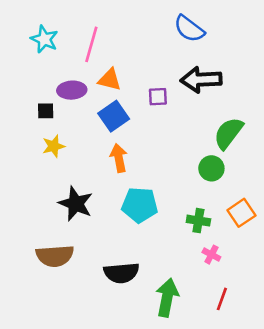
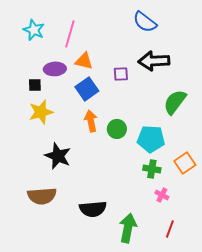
yellow star: (54, 146) -> (41, 112), size x1.4
green circle: (211, 168) -> (117, 129), moved
cyan pentagon: (140, 205) -> (151, 139), moved

